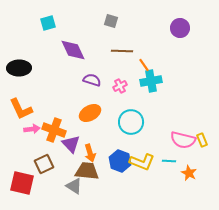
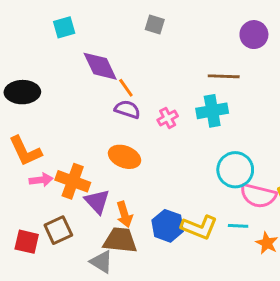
brown line: (122, 51) -> (224, 76), moved
orange line: (144, 65) -> (126, 88), moved
orange ellipse: (90, 113) -> (124, 157), turned 50
cyan circle: (131, 122) -> (235, 170), moved
red square: (22, 183) -> (27, 242), moved, size x0.7

